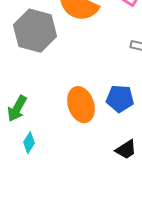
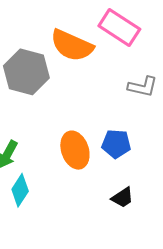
cyan diamond: (29, 143) -> (20, 190), size x1.4

